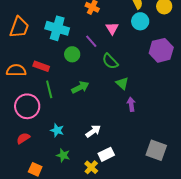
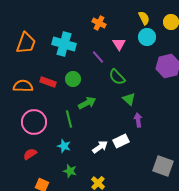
green circle: (72, 54) -> (73, 79), moved
green line: (49, 89) -> (69, 119), moved
white rectangle: (106, 154) -> (121, 141), moved

